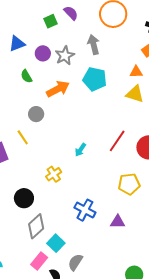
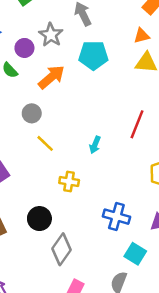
purple circle: (43, 53) -> (24, 48), moved
yellow line: (23, 137) -> (45, 143), moved
yellow cross: (54, 174) -> (69, 182), turned -35
cyan square: (56, 243) -> (135, 254), moved

